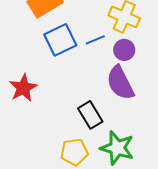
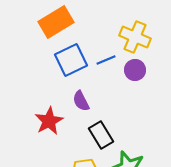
purple semicircle: (120, 83) -> (81, 101), moved, size x0.6
red star: (23, 88) -> (49, 121), moved

